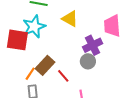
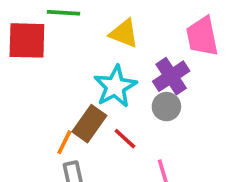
cyan star: (34, 27) -> (115, 86), moved
red square: (17, 40) -> (27, 40), moved

